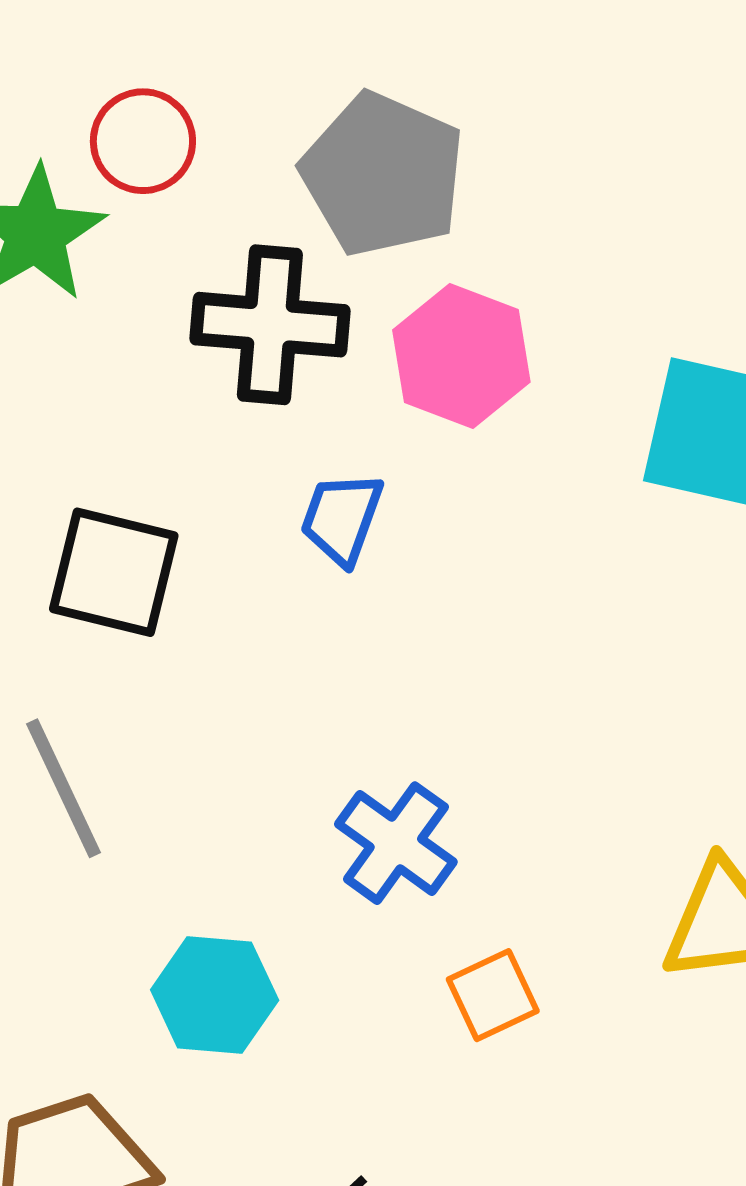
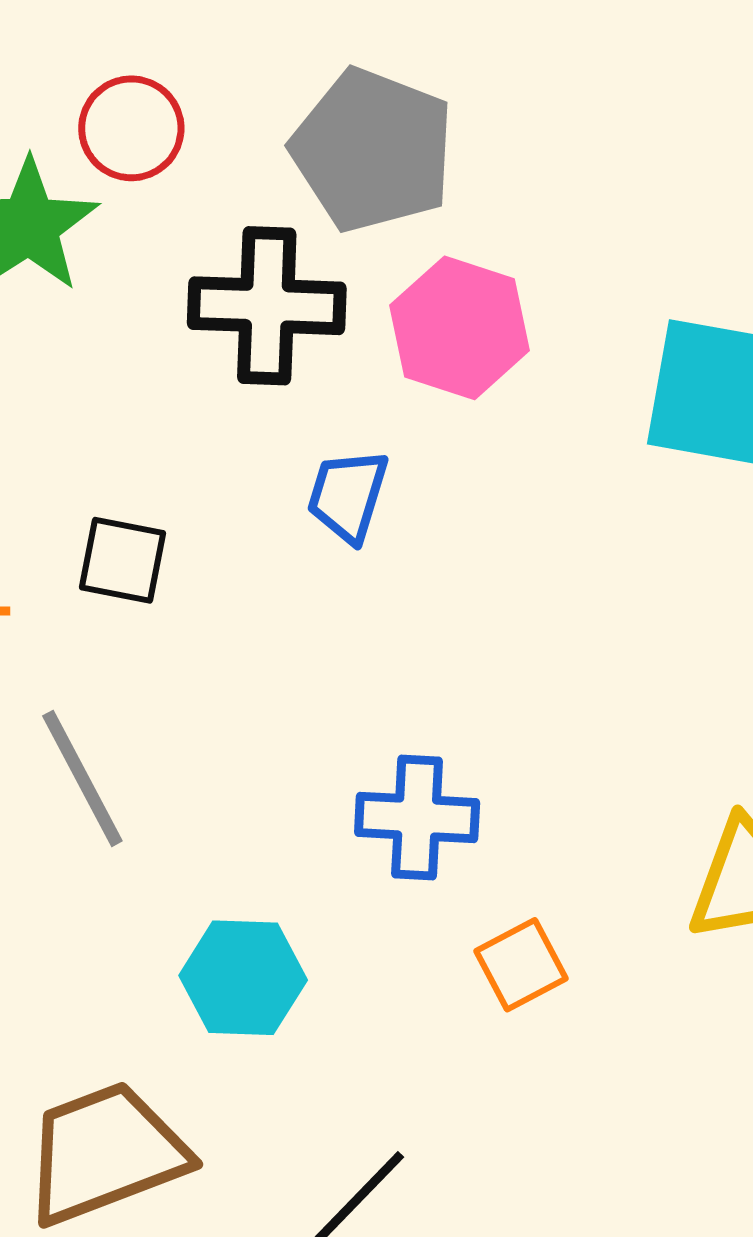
black square: (114, 572) -> (122, 560), size x0.7
blue cross: (396, 843) -> (417, 817), turned -30

